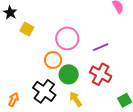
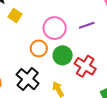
purple line: (101, 47) -> (87, 25), moved
green circle: (69, 74) -> (63, 55), moved

